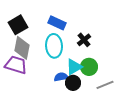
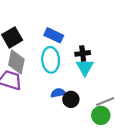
black cross: (84, 40) -> (83, 53), turned 32
cyan triangle: (74, 67) -> (85, 67), moved, turned -30
green circle: (89, 67) -> (101, 115), moved

